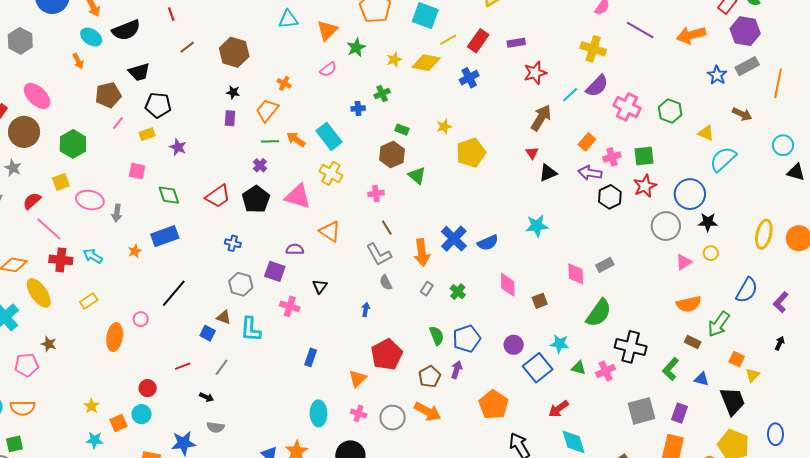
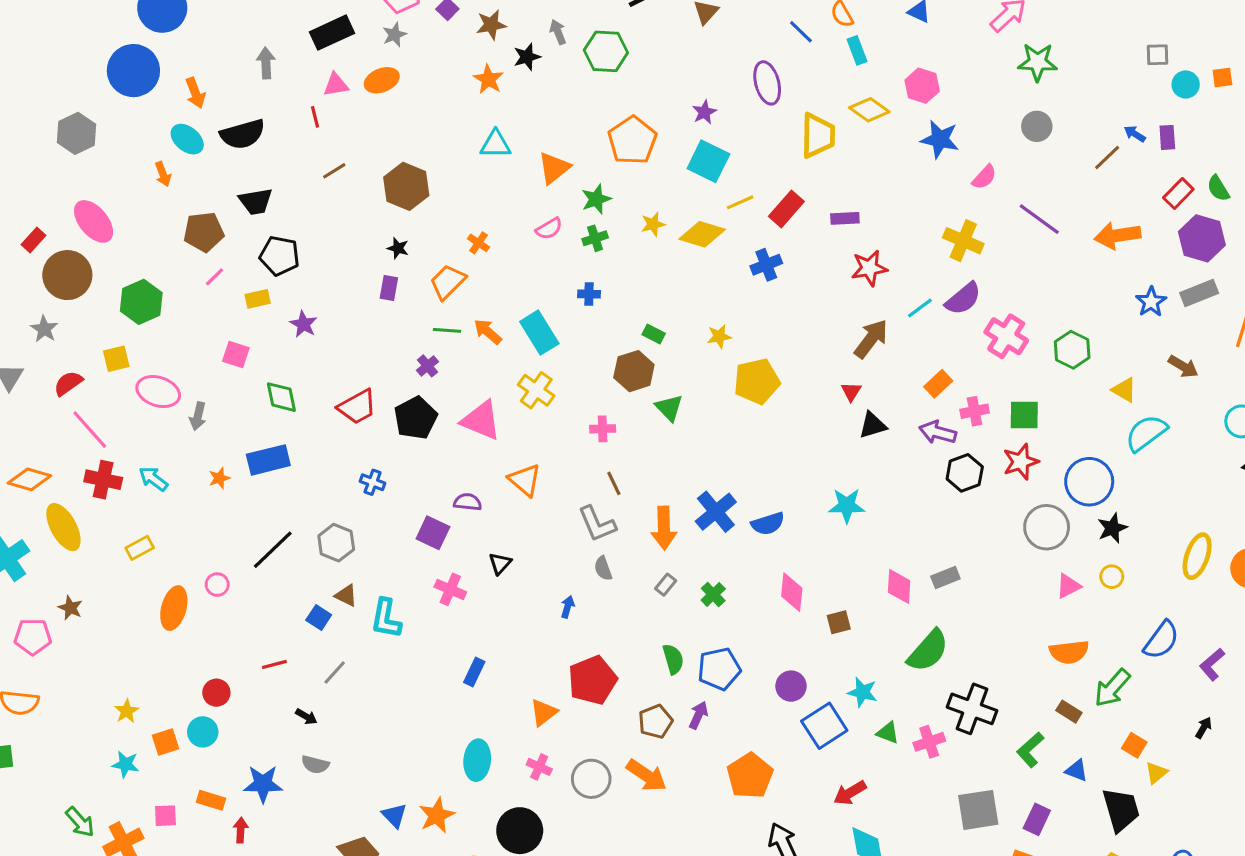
green cross: (382, 94) -> (595, 238), moved
black star: (708, 222) -> (1112, 528), turned -30
gray hexagon: (241, 284) -> (336, 543), moved

